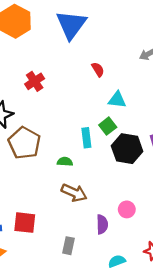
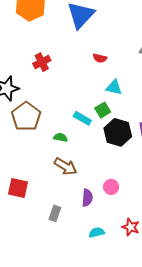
red semicircle: (98, 69) -> (100, 58), turned 128
cyan rectangle: (86, 138) -> (82, 118), turned -60

